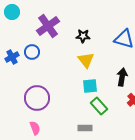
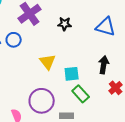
yellow triangle: (86, 60) -> (48, 62), moved
purple circle: (37, 98) -> (42, 101), moved

